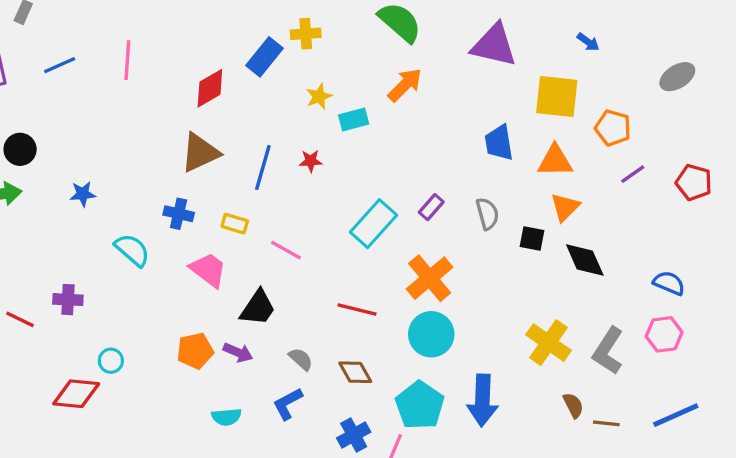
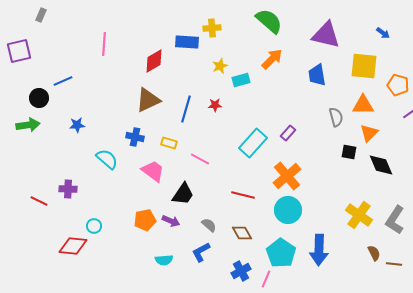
blue rectangle: (264, 57) -> (187, 42), turned 55
blue line: (60, 65) -> (63, 81), moved
blue trapezoid: (499, 143) -> (317, 75), moved
gray semicircle: (487, 214) -> (336, 117), moved

